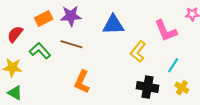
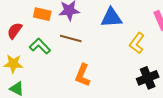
orange rectangle: (44, 19) -> (42, 14), turned 42
black cross: (148, 87) -> (148, 78), turned -30

